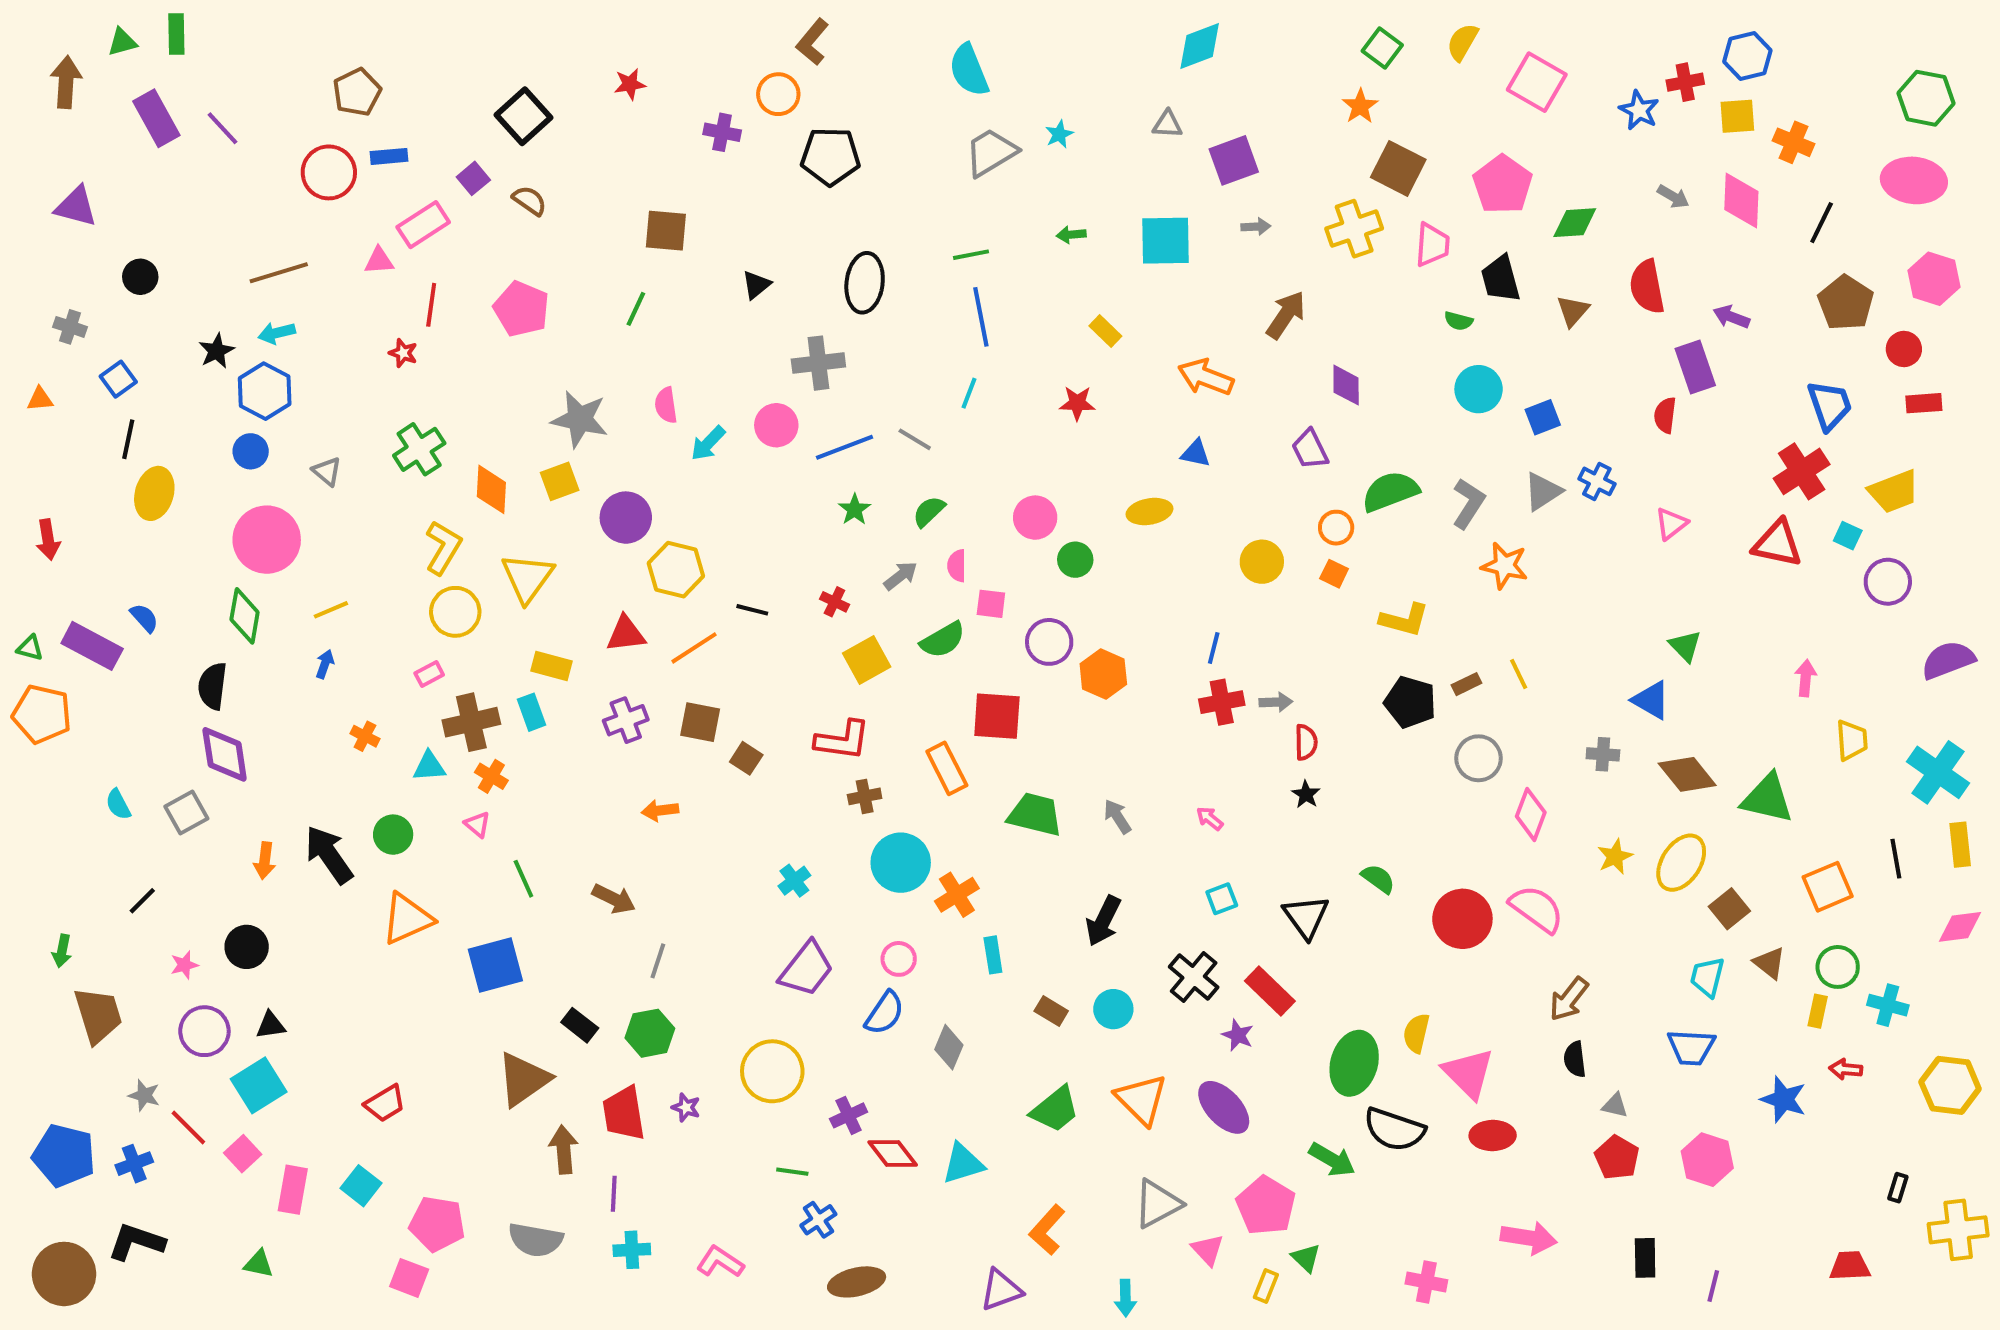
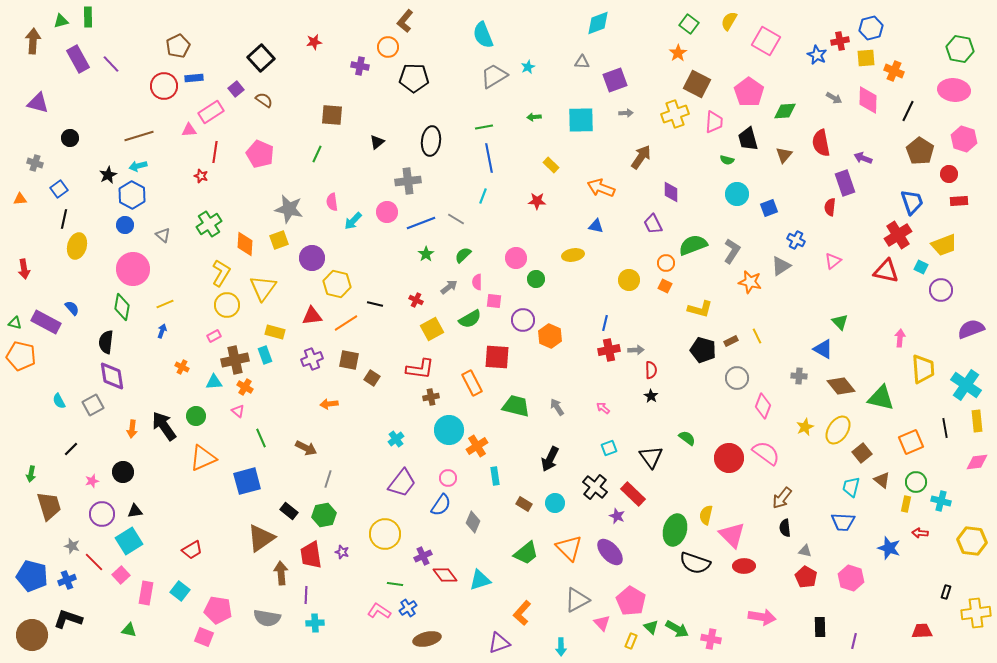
gray triangle: (1543, 491) -> (781, 266), moved
yellow trapezoid: (1852, 740) -> (923, 369), size x1.4
green arrow: (1332, 1160) -> (677, 629), moved
pink L-shape: (720, 1262) -> (379, 611), moved

